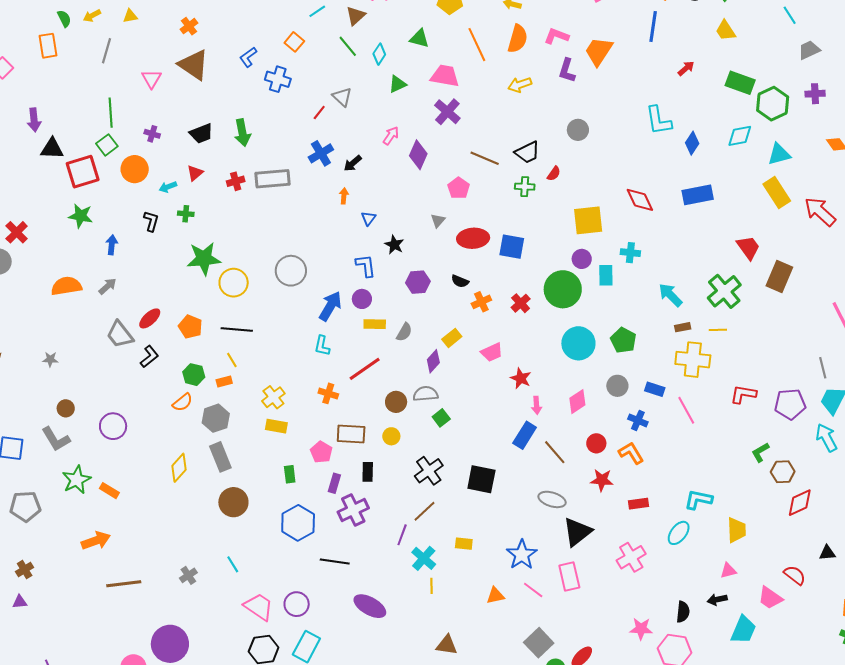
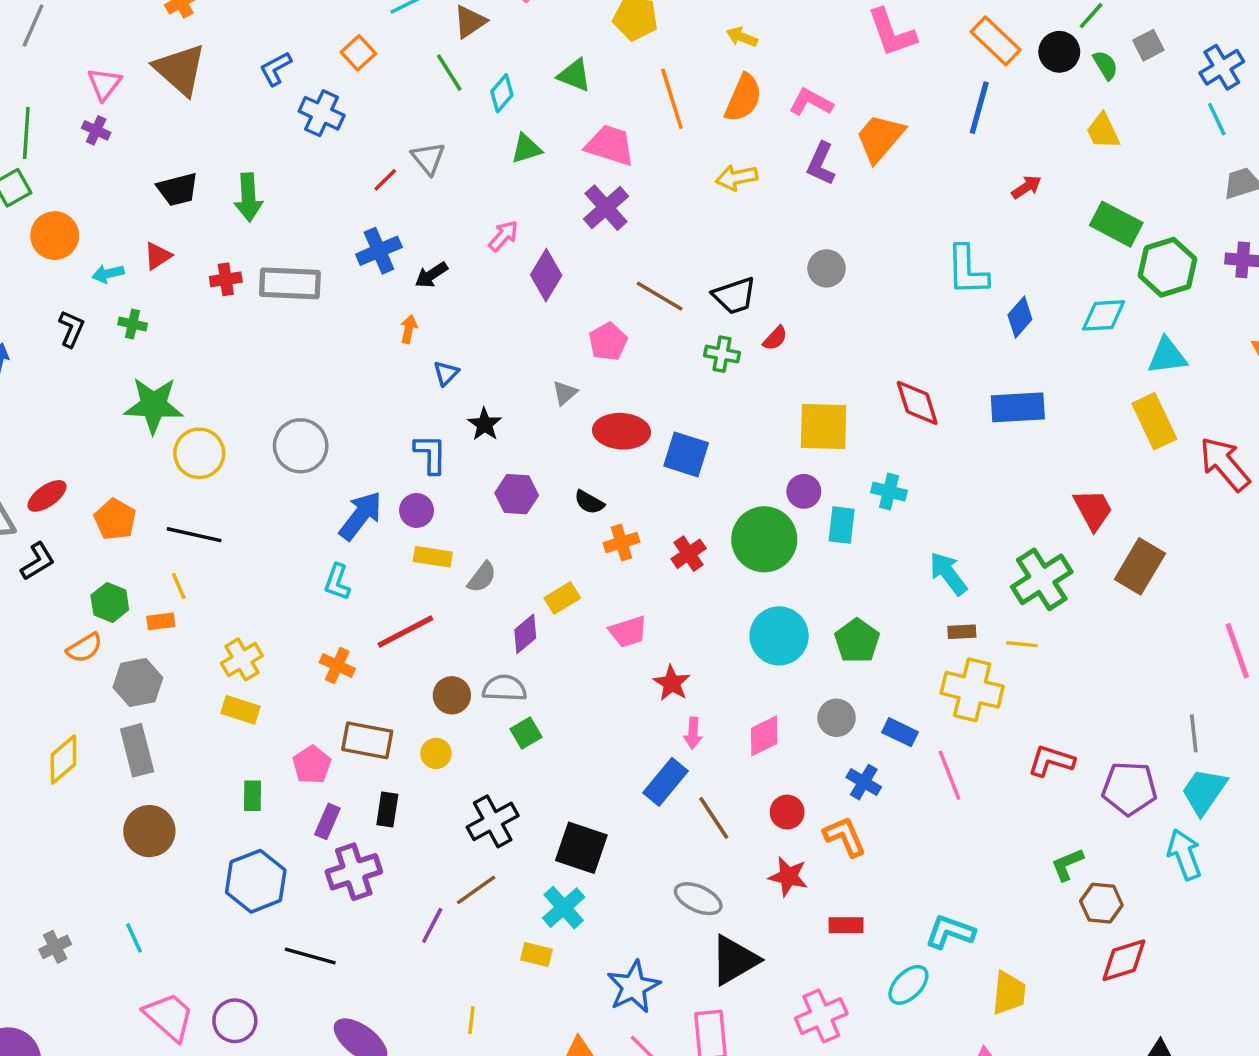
purple cross: (152, 134) -> (96, 130), moved
cyan cross: (424, 558) -> (564, 908), moved

